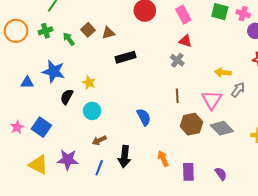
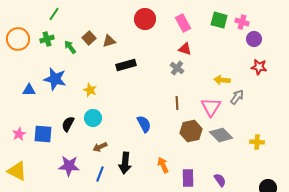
black semicircle: (67, 97) -> (68, 124), moved
blue square: (41, 127) -> (43, 134), turned -30
yellow triangle: (38, 165) -> (17, 171), moved

